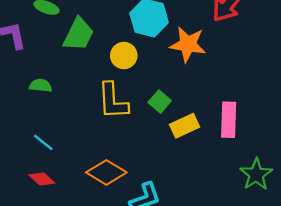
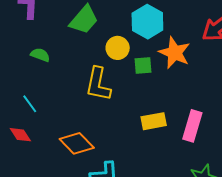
green square: (160, 102) -> (143, 66), moved, turned 30

